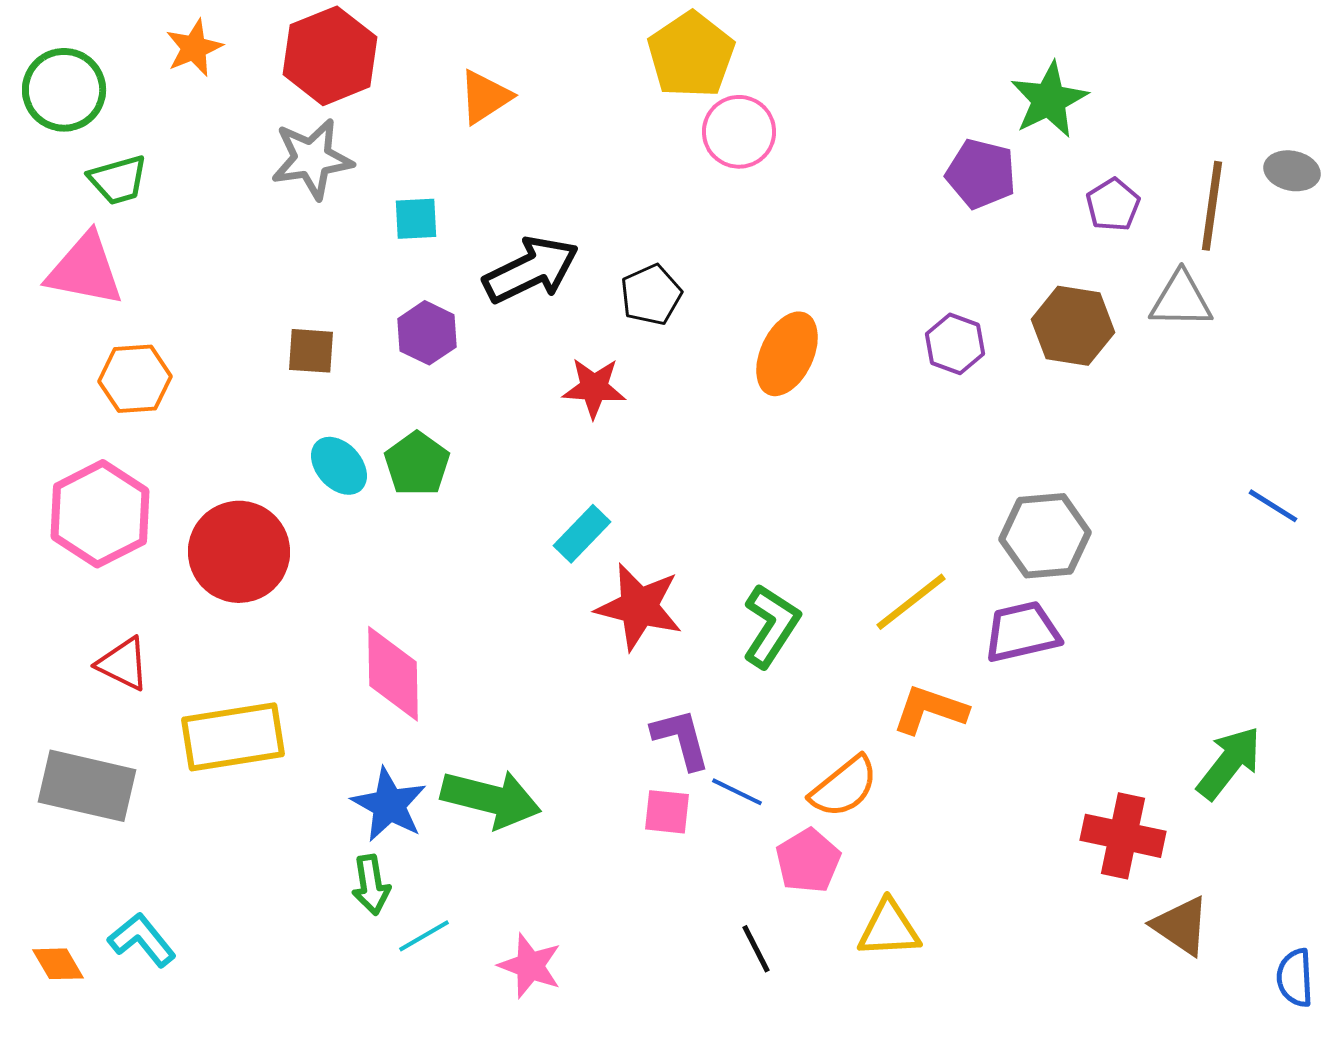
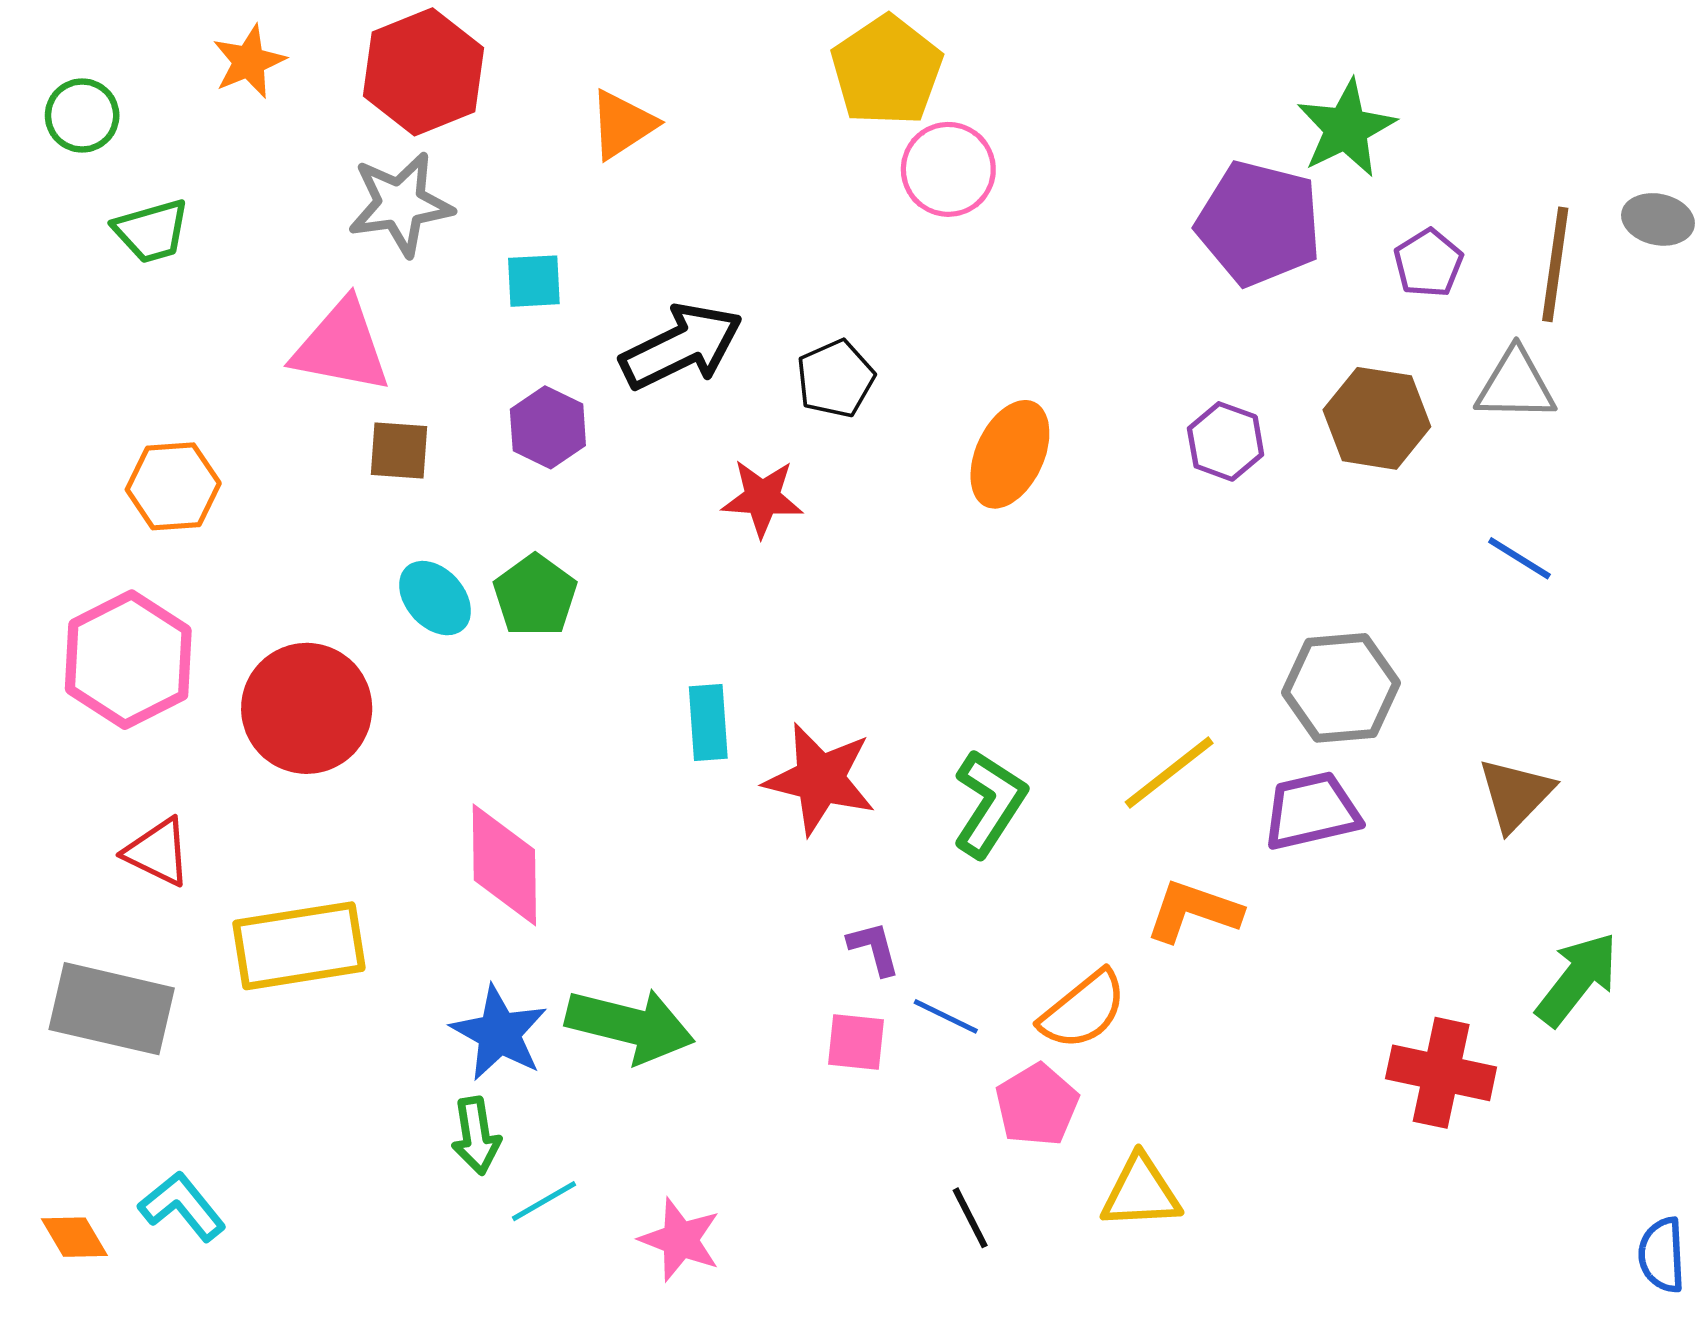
green circle: (64, 90) -> (82, 115), size x0.7
purple pentagon: (981, 174) -> (1259, 223), size x1.4
pink triangle: (85, 270) -> (341, 346), moved
blue line: (1273, 506) -> (1519, 558), moved
cyan rectangle: (582, 534) -> (708, 723), moved, turned -48
purple L-shape: (681, 739) -> (874, 948), size x0.7
brown triangle: (1181, 926) -> (1516, 794), moved, turned 40

